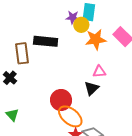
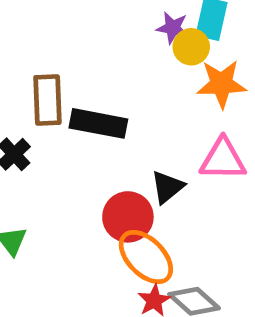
black rectangle: (46, 41) -> (98, 123), moved
pink triangle: (99, 72) -> (223, 159), size x1.5
black triangle: (92, 88) -> (167, 187), moved

